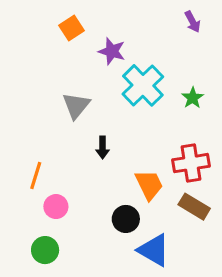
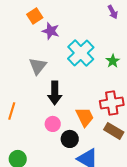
purple star: (112, 51) -> (51, 31), moved
black arrow: (103, 148) -> (55, 93), size x1.6
pink circle: (56, 207) -> (53, 124), moved

